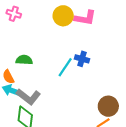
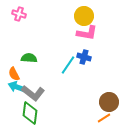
yellow circle: (63, 16) -> (84, 16), moved
pink L-shape: (85, 18) -> (87, 33), moved

